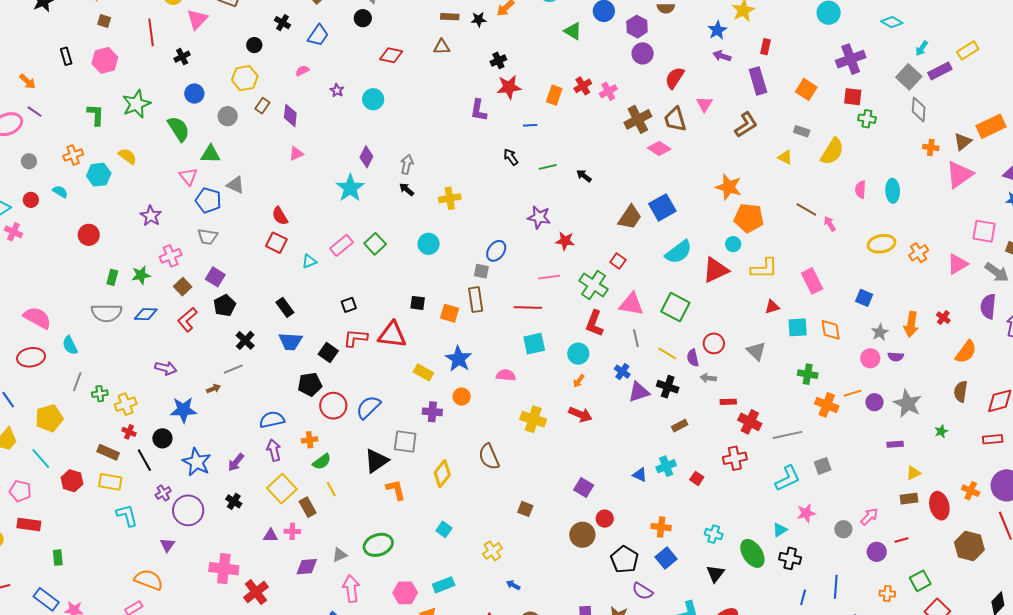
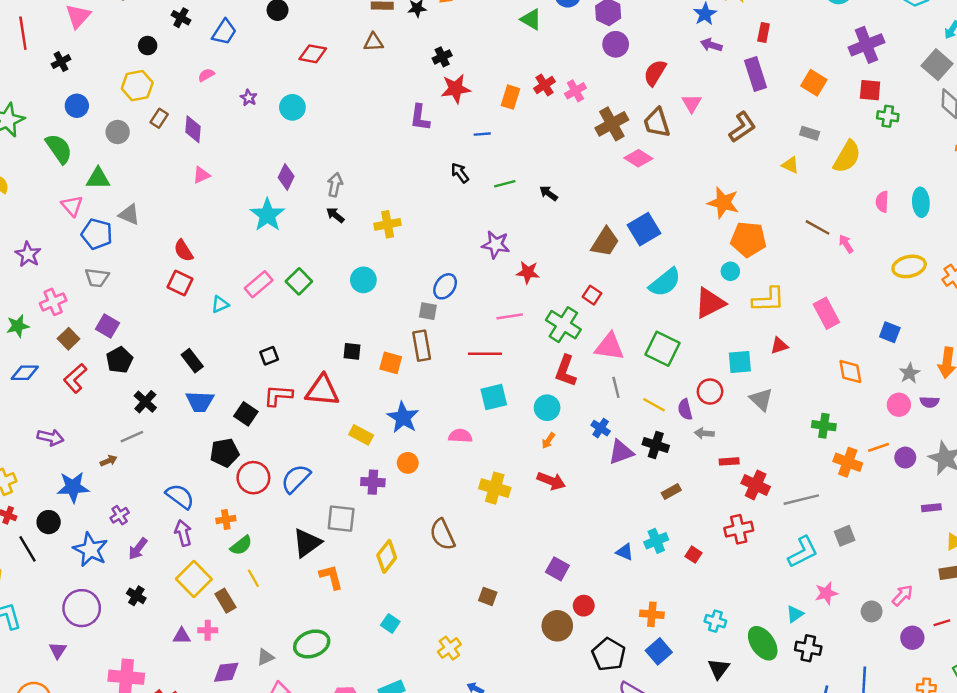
cyan square: (798, 327) -> (740, 362), moved
blue semicircle: (272, 420) -> (180, 496), turned 50
purple cross: (163, 493) -> (120, 515), moved

